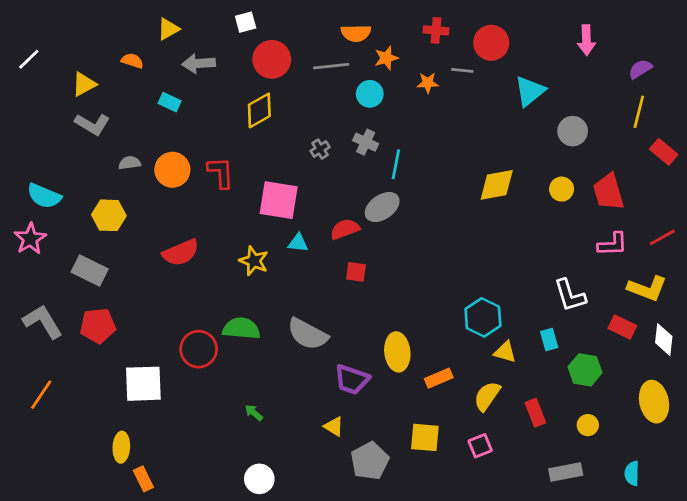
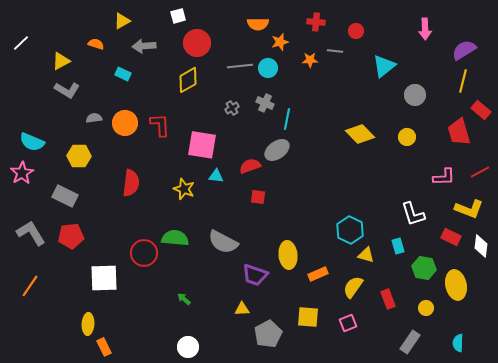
red circle: (491, 43) -> (356, 31), size x0.6
gray line: (331, 66) -> (240, 66), moved
purple semicircle: (640, 69) -> (464, 50), size x1.4
yellow diamond: (497, 185) -> (360, 134), turned 56
red trapezoid: (608, 192) -> (459, 132), moved
red semicircle: (181, 253) -> (131, 183), turned -60
yellow ellipse: (654, 402) -> (456, 285), moved
yellow triangle: (334, 426) -> (242, 309), turned -35
gray rectangle: (566, 472) -> (410, 342), turned -45

